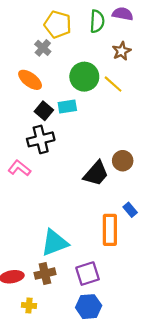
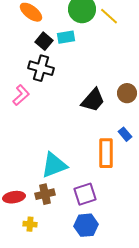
black cross: (41, 139) -> (41, 68), turned 30
brown circle: (123, 161) -> (127, 93), moved
pink L-shape: (19, 168) -> (21, 95), turned 100

